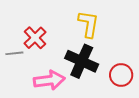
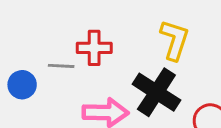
red cross: (35, 38) -> (94, 48), turned 35

